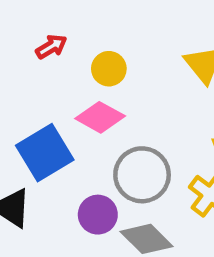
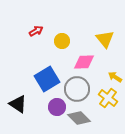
pink diamond: (100, 117) -> (84, 62), moved, turned -30
blue square: (45, 153) -> (47, 79), moved

